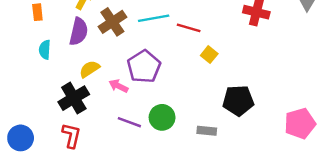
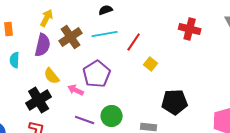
red line: (189, 28) -> (134, 42), turned -72
yellow semicircle: (89, 69) -> (52, 76), turned -96

